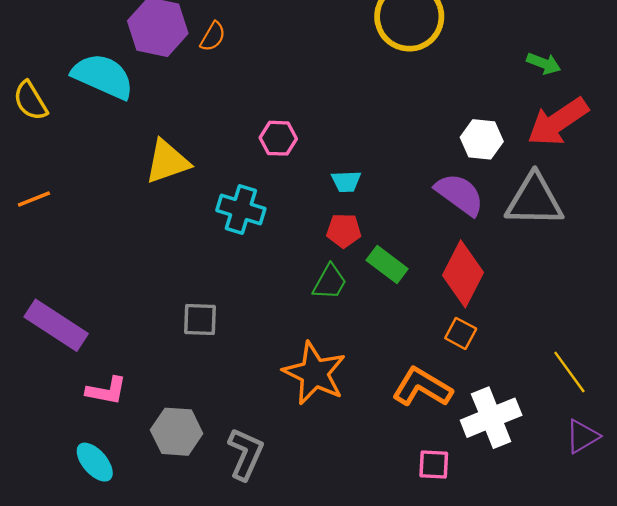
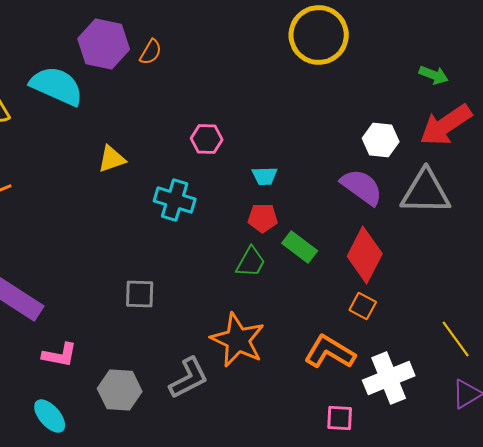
yellow triangle: (167, 162) -> (112, 159), size x0.7
gray L-shape: (246, 454) -> (189, 378), moved, turned 39

